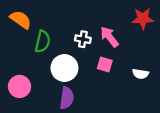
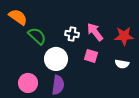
red star: (143, 18) -> (124, 36), moved
green semicircle: (43, 41) -> (37, 36), turned -60
pink circle: (19, 86) -> (28, 83), moved

